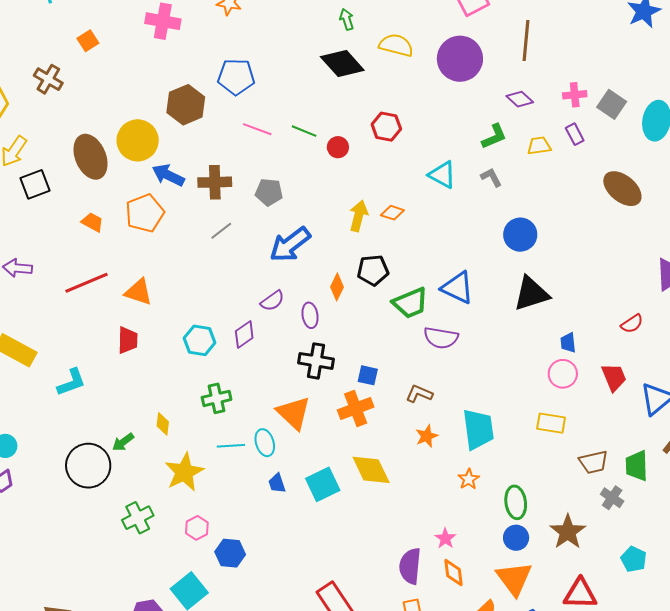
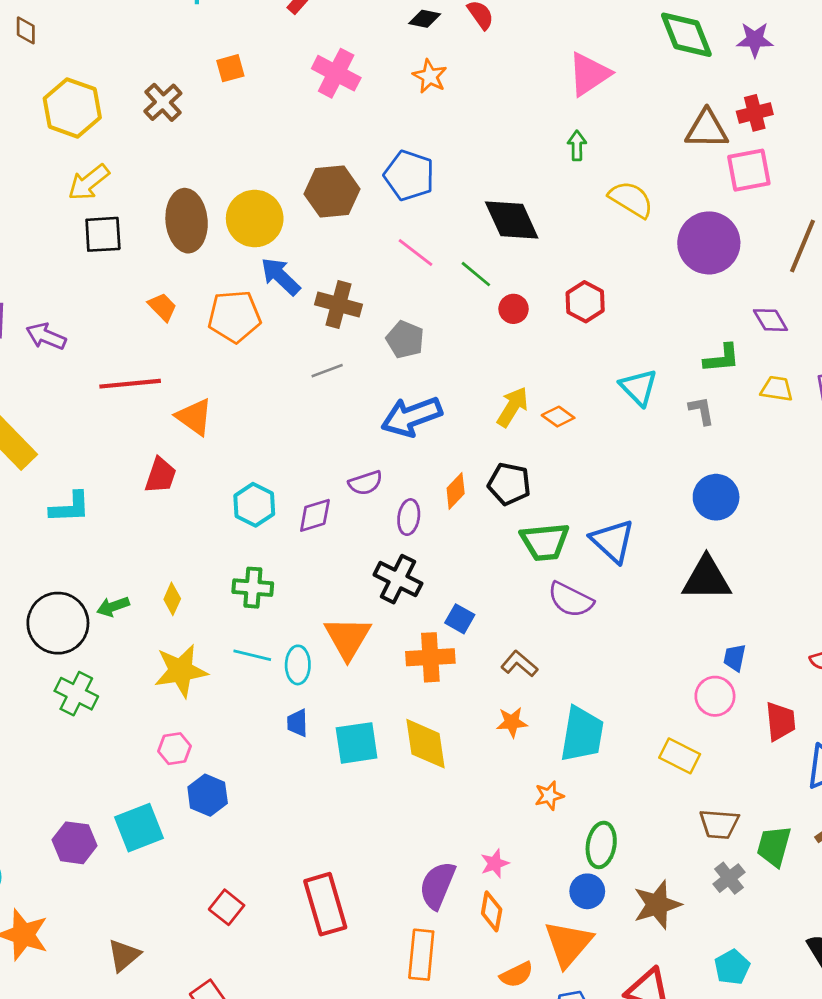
black diamond: (342, 64) -> (512, 220), moved
green cross: (138, 518) -> (76, 694), moved, turned 36

